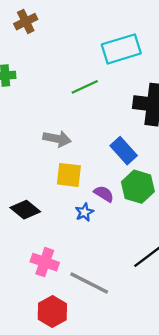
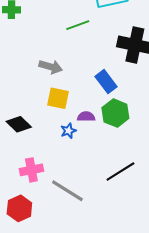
purple semicircle: (104, 194) -> (86, 117), turned -36
pink cross: (45, 262) -> (31, 170), turned -35
red hexagon: (52, 311) -> (19, 208), moved

